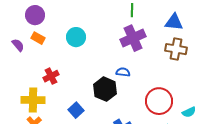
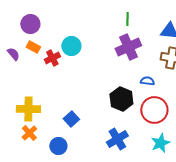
blue semicircle: (123, 72) -> (147, 81), moved
red cross: (51, 76) -> (52, 58), moved
black hexagon: (105, 89) -> (121, 99), moved

